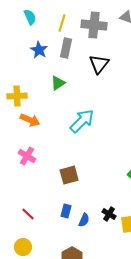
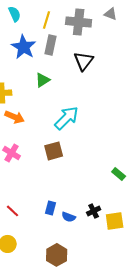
blue star: (39, 50) -> (24, 47), size x1.4
brown square: (69, 175) -> (54, 151), moved
black cross: (109, 214) -> (94, 211), turned 32
blue semicircle: (84, 220) -> (69, 217), turned 88

